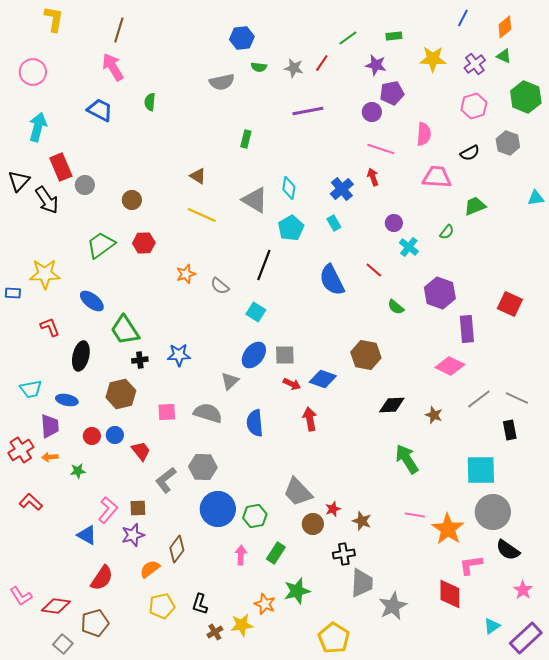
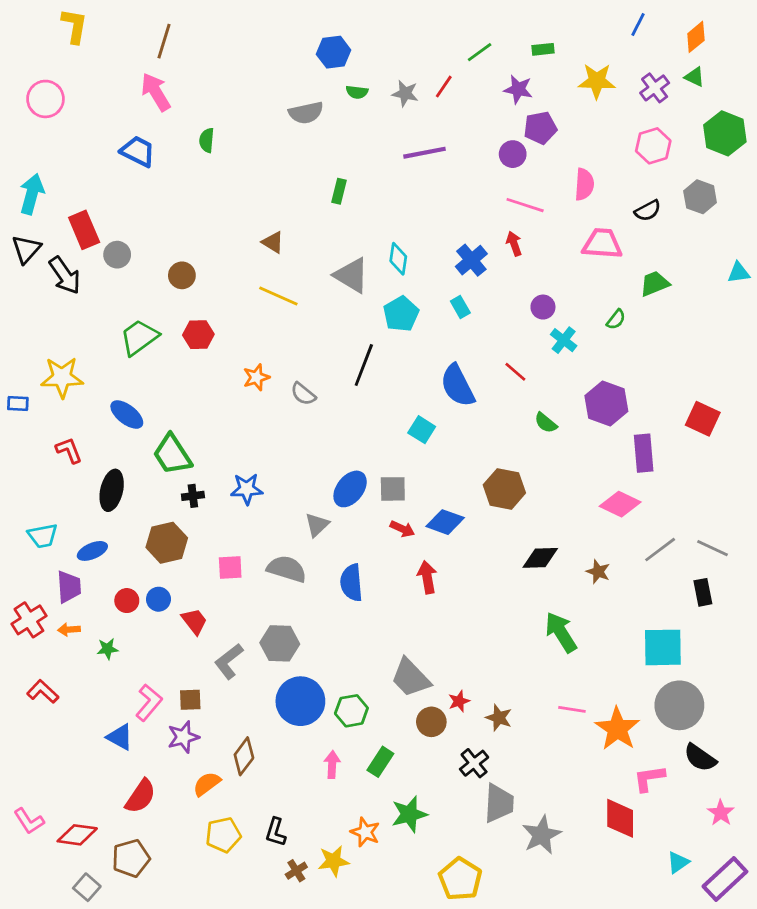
cyan arrow: (38, 127) -> (32, 194), moved
cyan square: (256, 312) -> (422, 430), moved
blue ellipse: (67, 400) -> (92, 551), turned -35
black cross: (344, 554) -> (474, 763), turned -30

